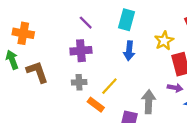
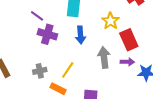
purple cross: (81, 51) -> (47, 34), moved, turned 30
gray arrow: (149, 102) -> (104, 57), moved

